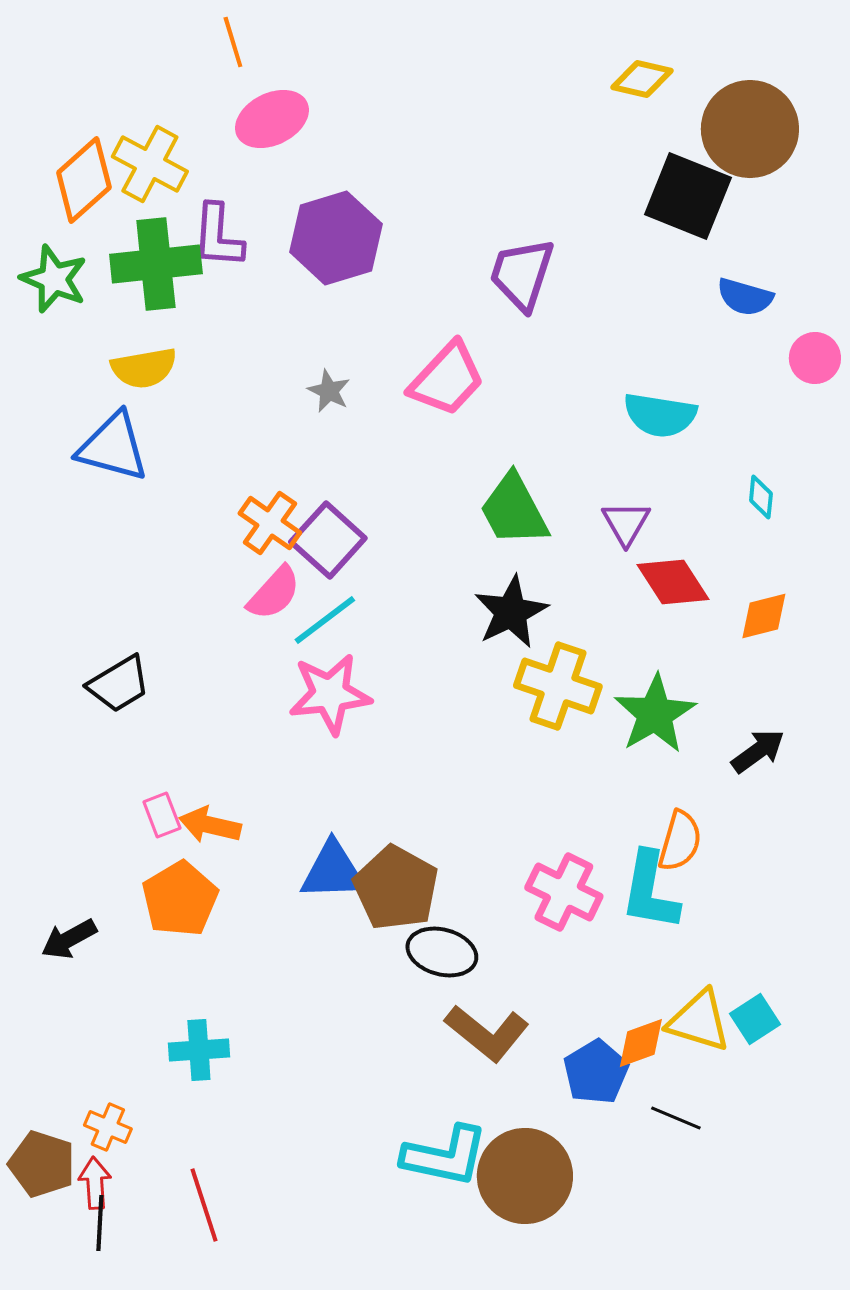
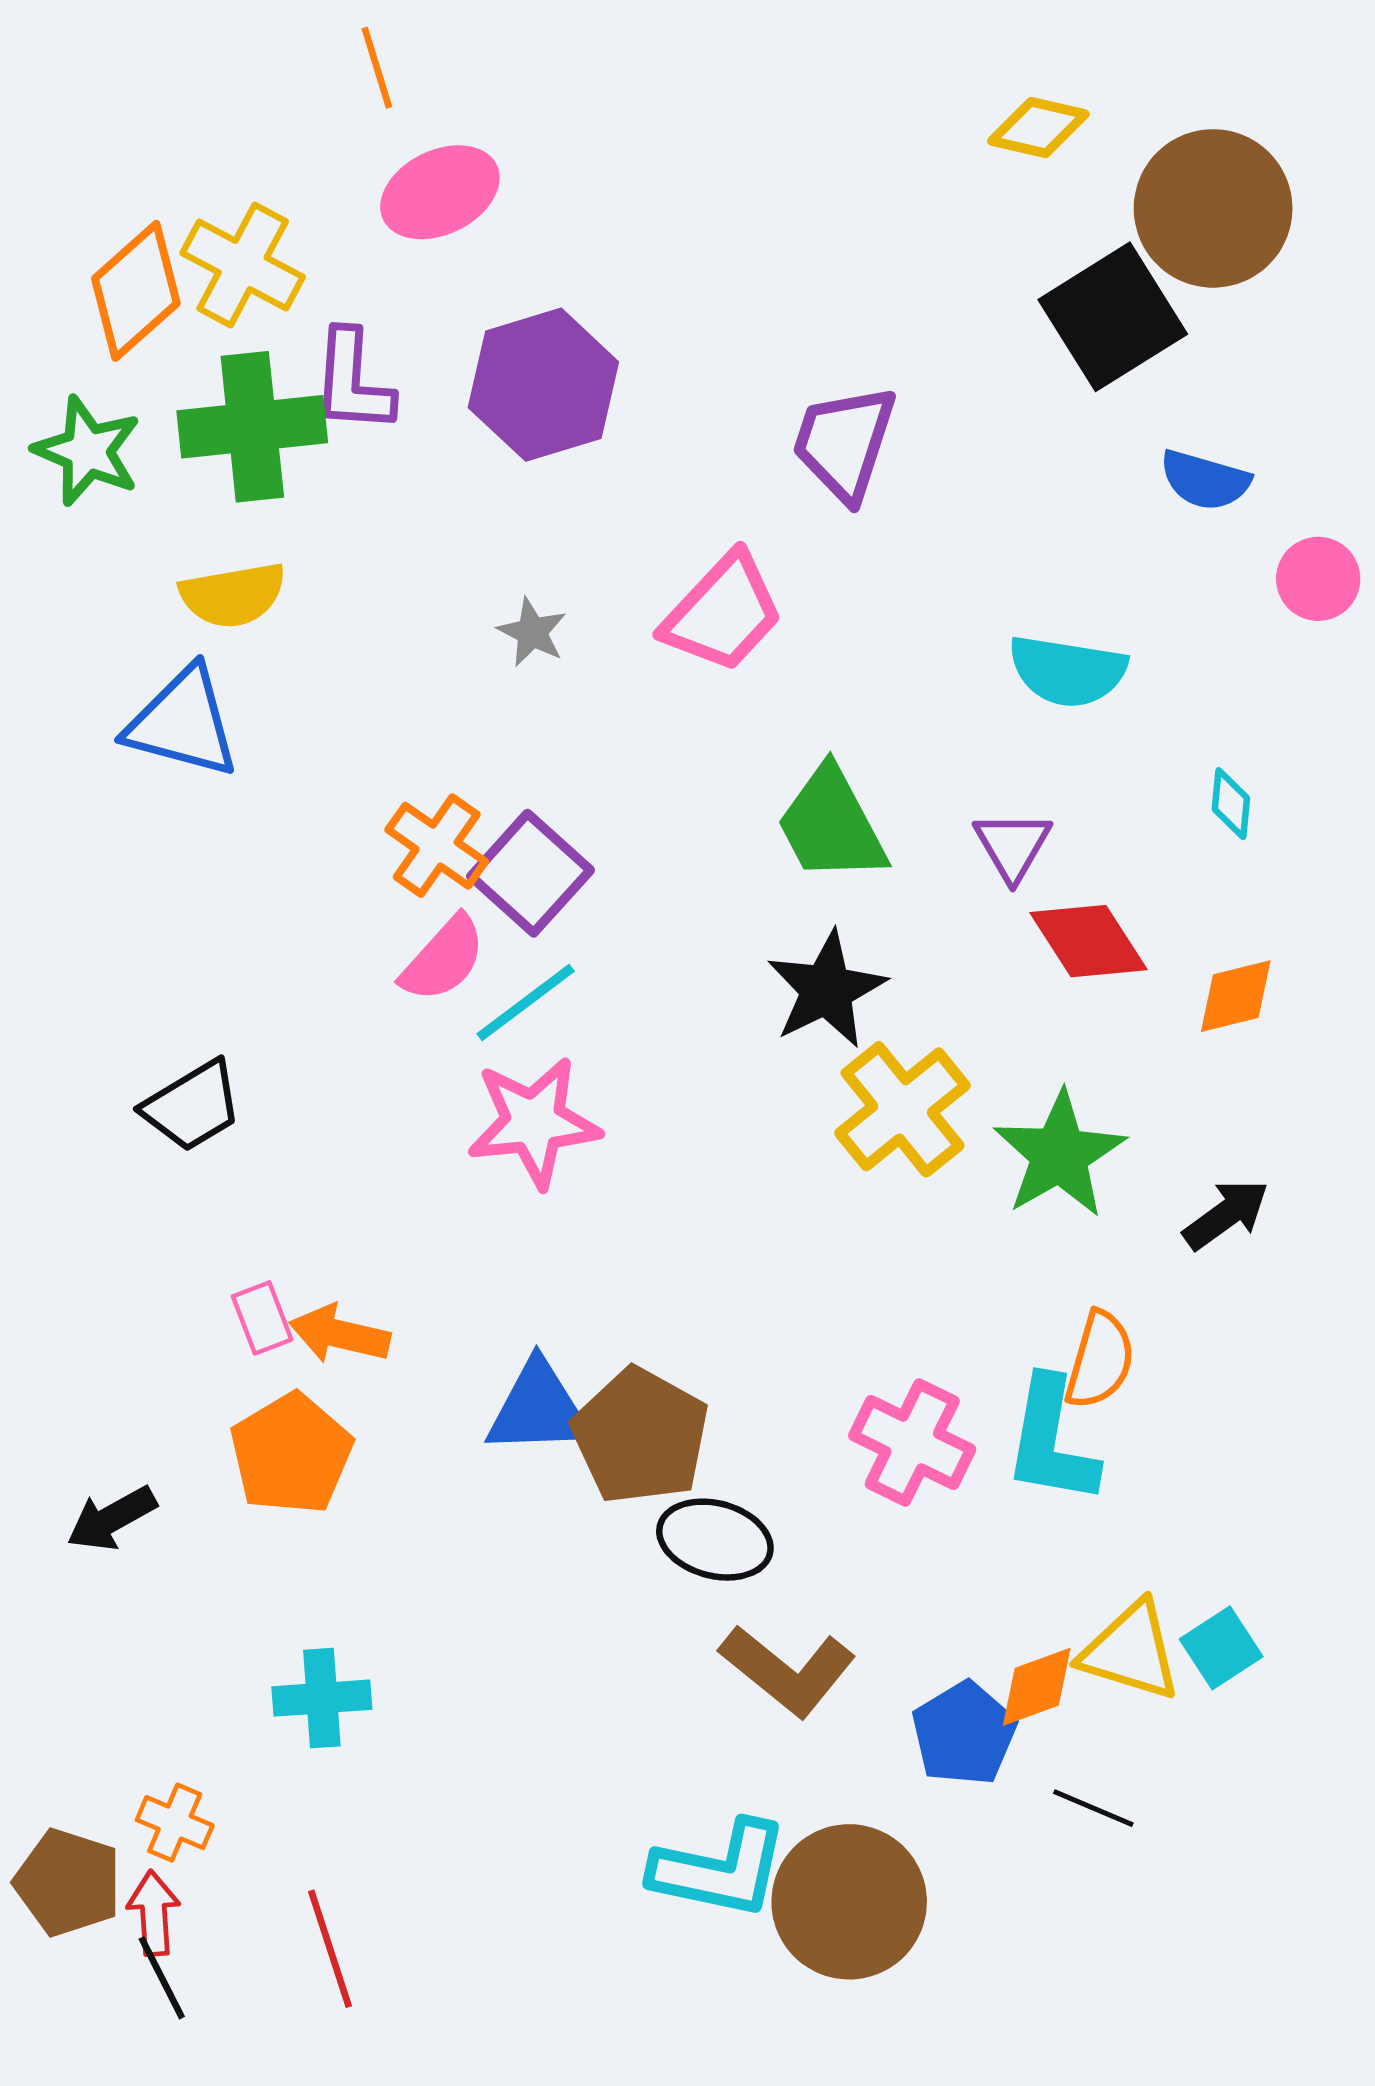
black square: (688, 196) -> (1113, 317), turned 36
yellow cross: (558, 686) -> (903, 1109), turned 32
black line: (100, 1223) -> (162, 1978), turned -30

